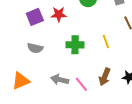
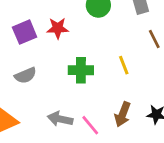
gray semicircle: (35, 48) -> (25, 75), turned -35

